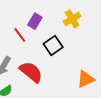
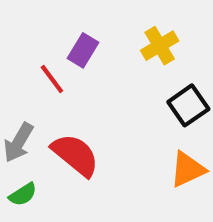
black square: (53, 46) -> (188, 105), moved

